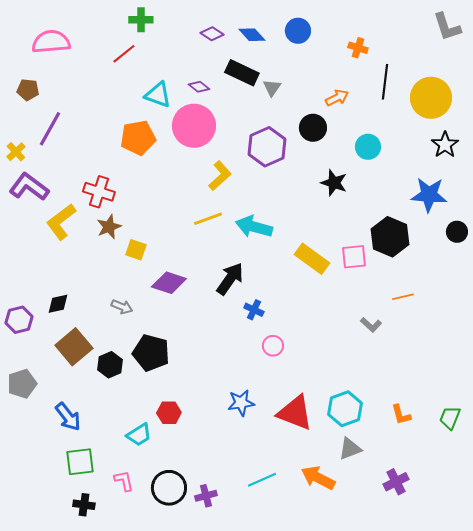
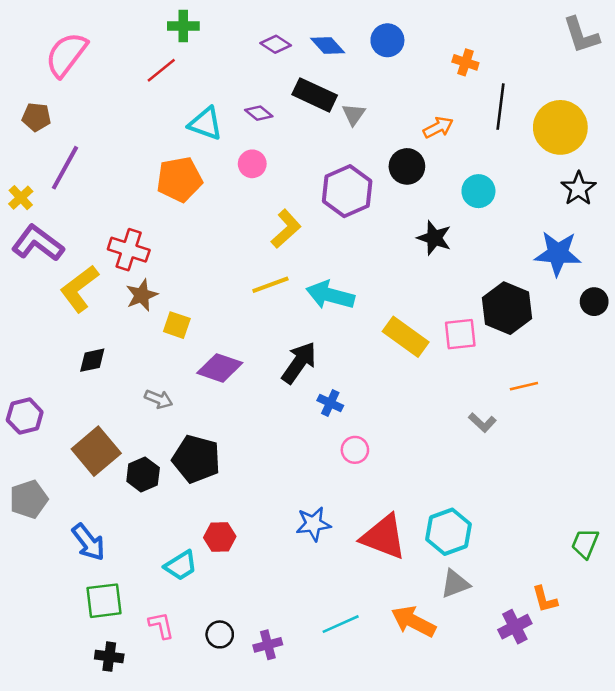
pink semicircle: (51, 42) -> (66, 55), turned -48
pink circle: (194, 126) -> (252, 164), size x0.5
black diamond: (58, 304) -> (92, 360), moved
orange L-shape: (401, 415) -> (545, 599), moved
black circle: (169, 488) -> (220, 634), size x0.6

